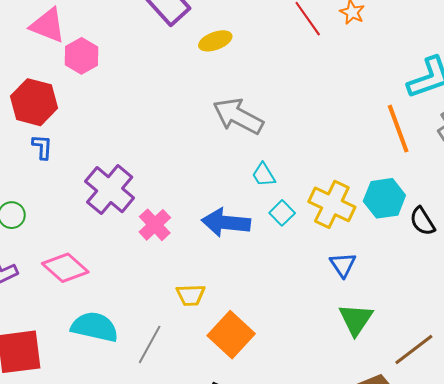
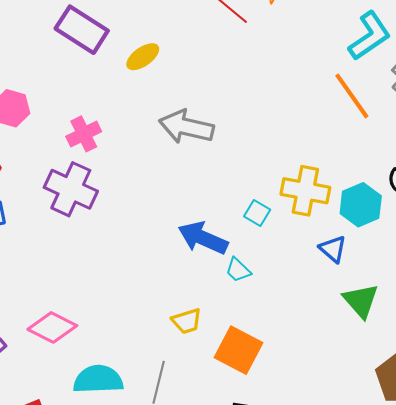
cyan trapezoid: (264, 175) -> (238, 270), moved
purple cross: (110, 190) -> (71, 189), moved
cyan hexagon: (384, 198) -> (361, 205), moved
blue arrow: (226, 223) -> (203, 238), turned 33
pink cross: (155, 225) -> (84, 134), moved, turned 32

